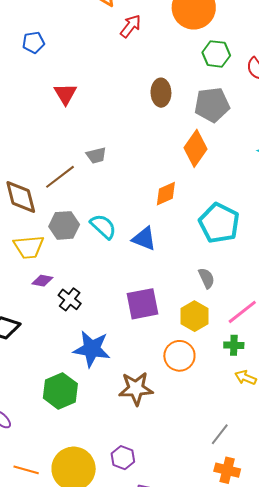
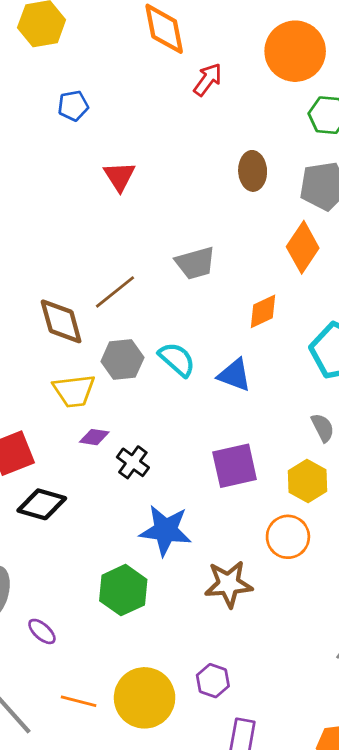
gray trapezoid: (96, 155) -> (195, 263), moved, size x1.4

